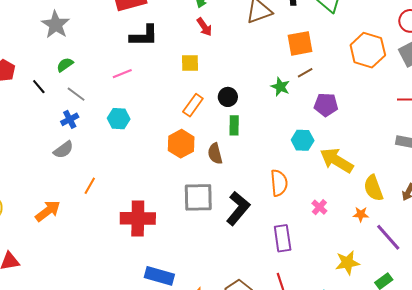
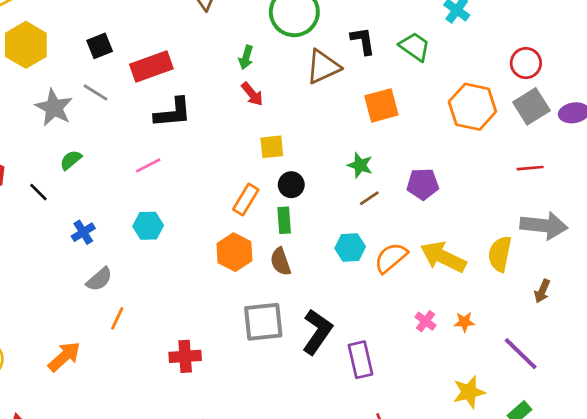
yellow square: (190, 63) -> (272, 147), moved
brown line: (305, 73) -> (369, 198), moved
gray line: (76, 94) -> (95, 92), moved
green rectangle: (234, 125) -> (284, 220), moved
cyan hexagon: (303, 140) -> (350, 248), moved
gray semicircle: (63, 150) -> (99, 279), moved
orange semicircle: (279, 183) -> (391, 258), moved, turned -120
yellow semicircle: (373, 188) -> (500, 254), moved, turned 36
orange star: (361, 214) -> (464, 322), moved
red cross: (138, 218) -> (185, 356), size x0.7
purple rectangle: (283, 238) -> (360, 360), moved

